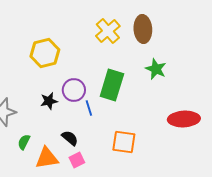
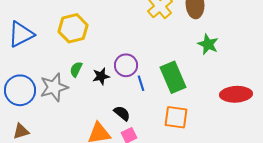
yellow hexagon: (45, 53) -> (73, 28), moved
green rectangle: (112, 85) -> (173, 77), moved, turned -40
green semicircle: (24, 142) -> (76, 69), moved

